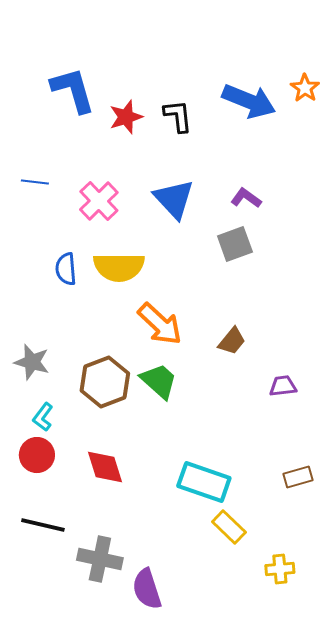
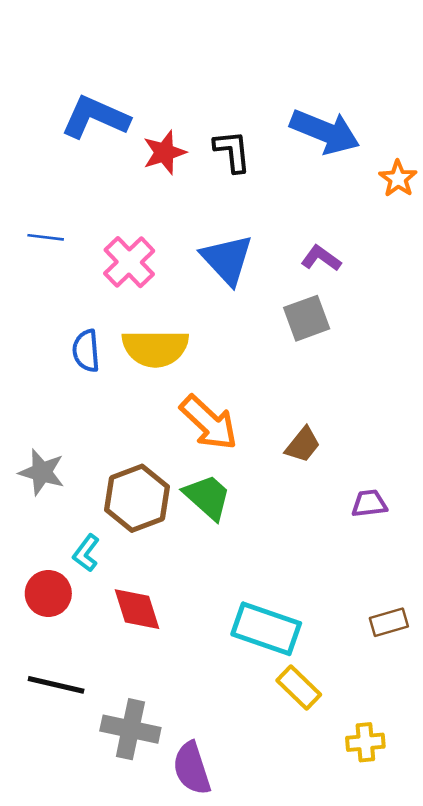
orange star: (305, 88) -> (398, 179), moved
blue L-shape: (73, 90) -> (95, 117), turned -50
cyan L-shape: (43, 417) -> (86, 553), moved

